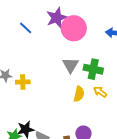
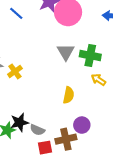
yellow cross: (23, 82) -> (15, 71), turned -32
yellow semicircle: (79, 94) -> (69, 95), moved

